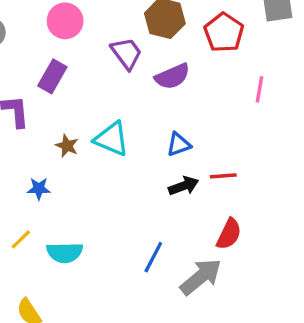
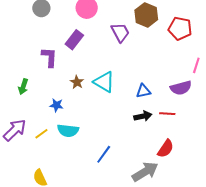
red pentagon: (224, 33) -> (180, 28), turned -30
purple semicircle: (172, 76) -> (181, 88), moved
cyan semicircle: (65, 253) -> (68, 131), moved
blue line: (153, 257) -> (104, 154), moved

